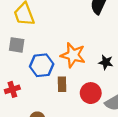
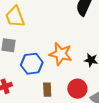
brown rectangle: (62, 84) -> (47, 90), moved

